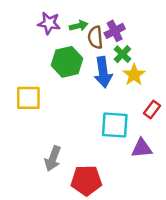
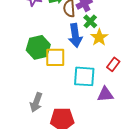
green hexagon: (67, 62) -> (38, 47), moved
yellow square: (28, 98) -> (55, 57), moved

